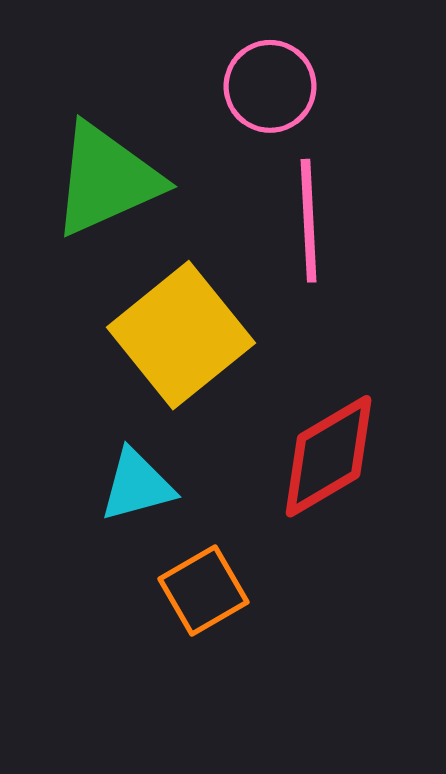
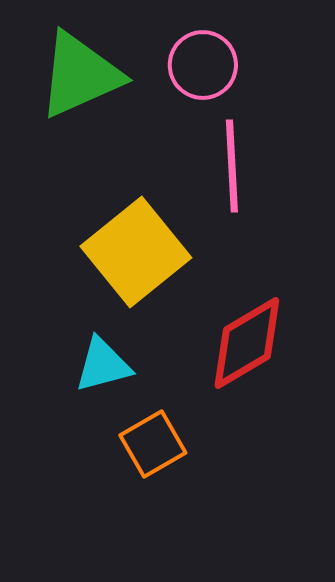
green triangle: (106, 179) -> (80, 75), moved

